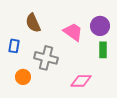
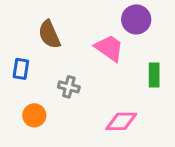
purple circle: (100, 26) -> (136, 19), moved
gray cross: (46, 58) -> (69, 87), size x0.6

